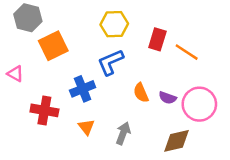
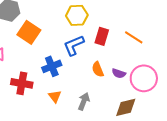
red rectangle: (157, 39) -> (102, 36), moved
orange square: (53, 46) -> (29, 32), turned -30

